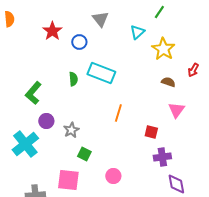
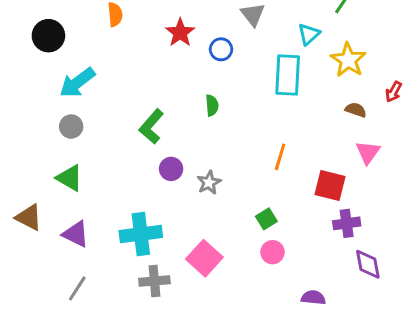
cyan rectangle: (101, 73) -> (288, 75), moved, turned 72
red square: (151, 132) -> (330, 186), size x1.5
cyan cross: (25, 144) -> (141, 234), moved, turned 32
green square: (84, 154) -> (266, 219), moved, turned 32
pink square: (68, 180) -> (204, 258), turned 35

